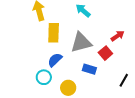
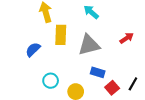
red square: (105, 53) -> (112, 88), moved
blue semicircle: (55, 60) -> (33, 50), moved

